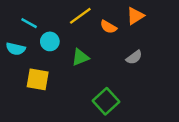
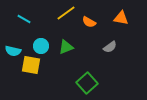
orange triangle: (135, 16) -> (121, 18), moved, turned 42
cyan circle: (50, 41) -> (41, 46), moved
cyan semicircle: (16, 49) -> (13, 51), moved

